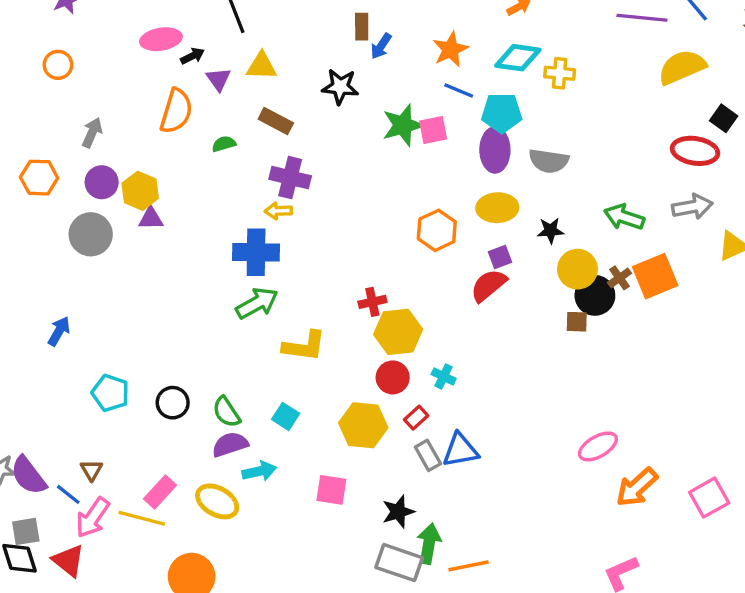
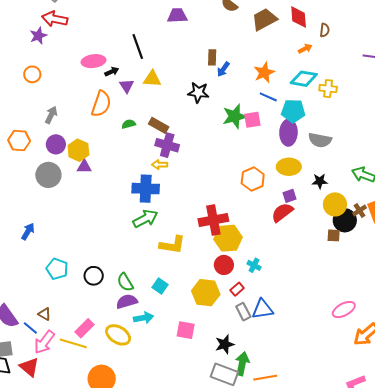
brown rectangle: (276, 121) -> (159, 125), moved
red cross: (372, 302) -> (213, 220), size x1.8
brown triangle: (91, 470) -> (45, 314), turned -32

